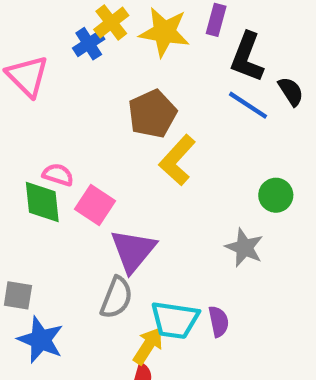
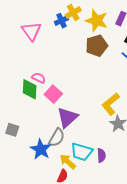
brown pentagon: (152, 114) -> (97, 46), moved
yellow L-shape: (177, 160) -> (111, 104), moved
blue star: (41, 340) -> (41, 149), moved
yellow arrow: (148, 346) -> (68, 162), turned -90

